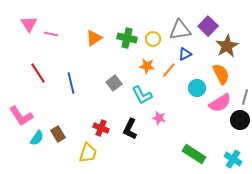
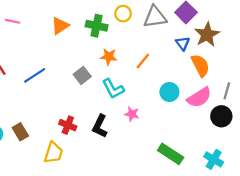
yellow circle: (153, 39) -> (123, 14), moved
blue triangle: (185, 54) -> (183, 43), moved, turned -40
orange star: (147, 66) -> (109, 57), moved
blue line: (71, 83) -> (35, 75), turned 70
cyan circle: (197, 88) -> (169, 92), moved

